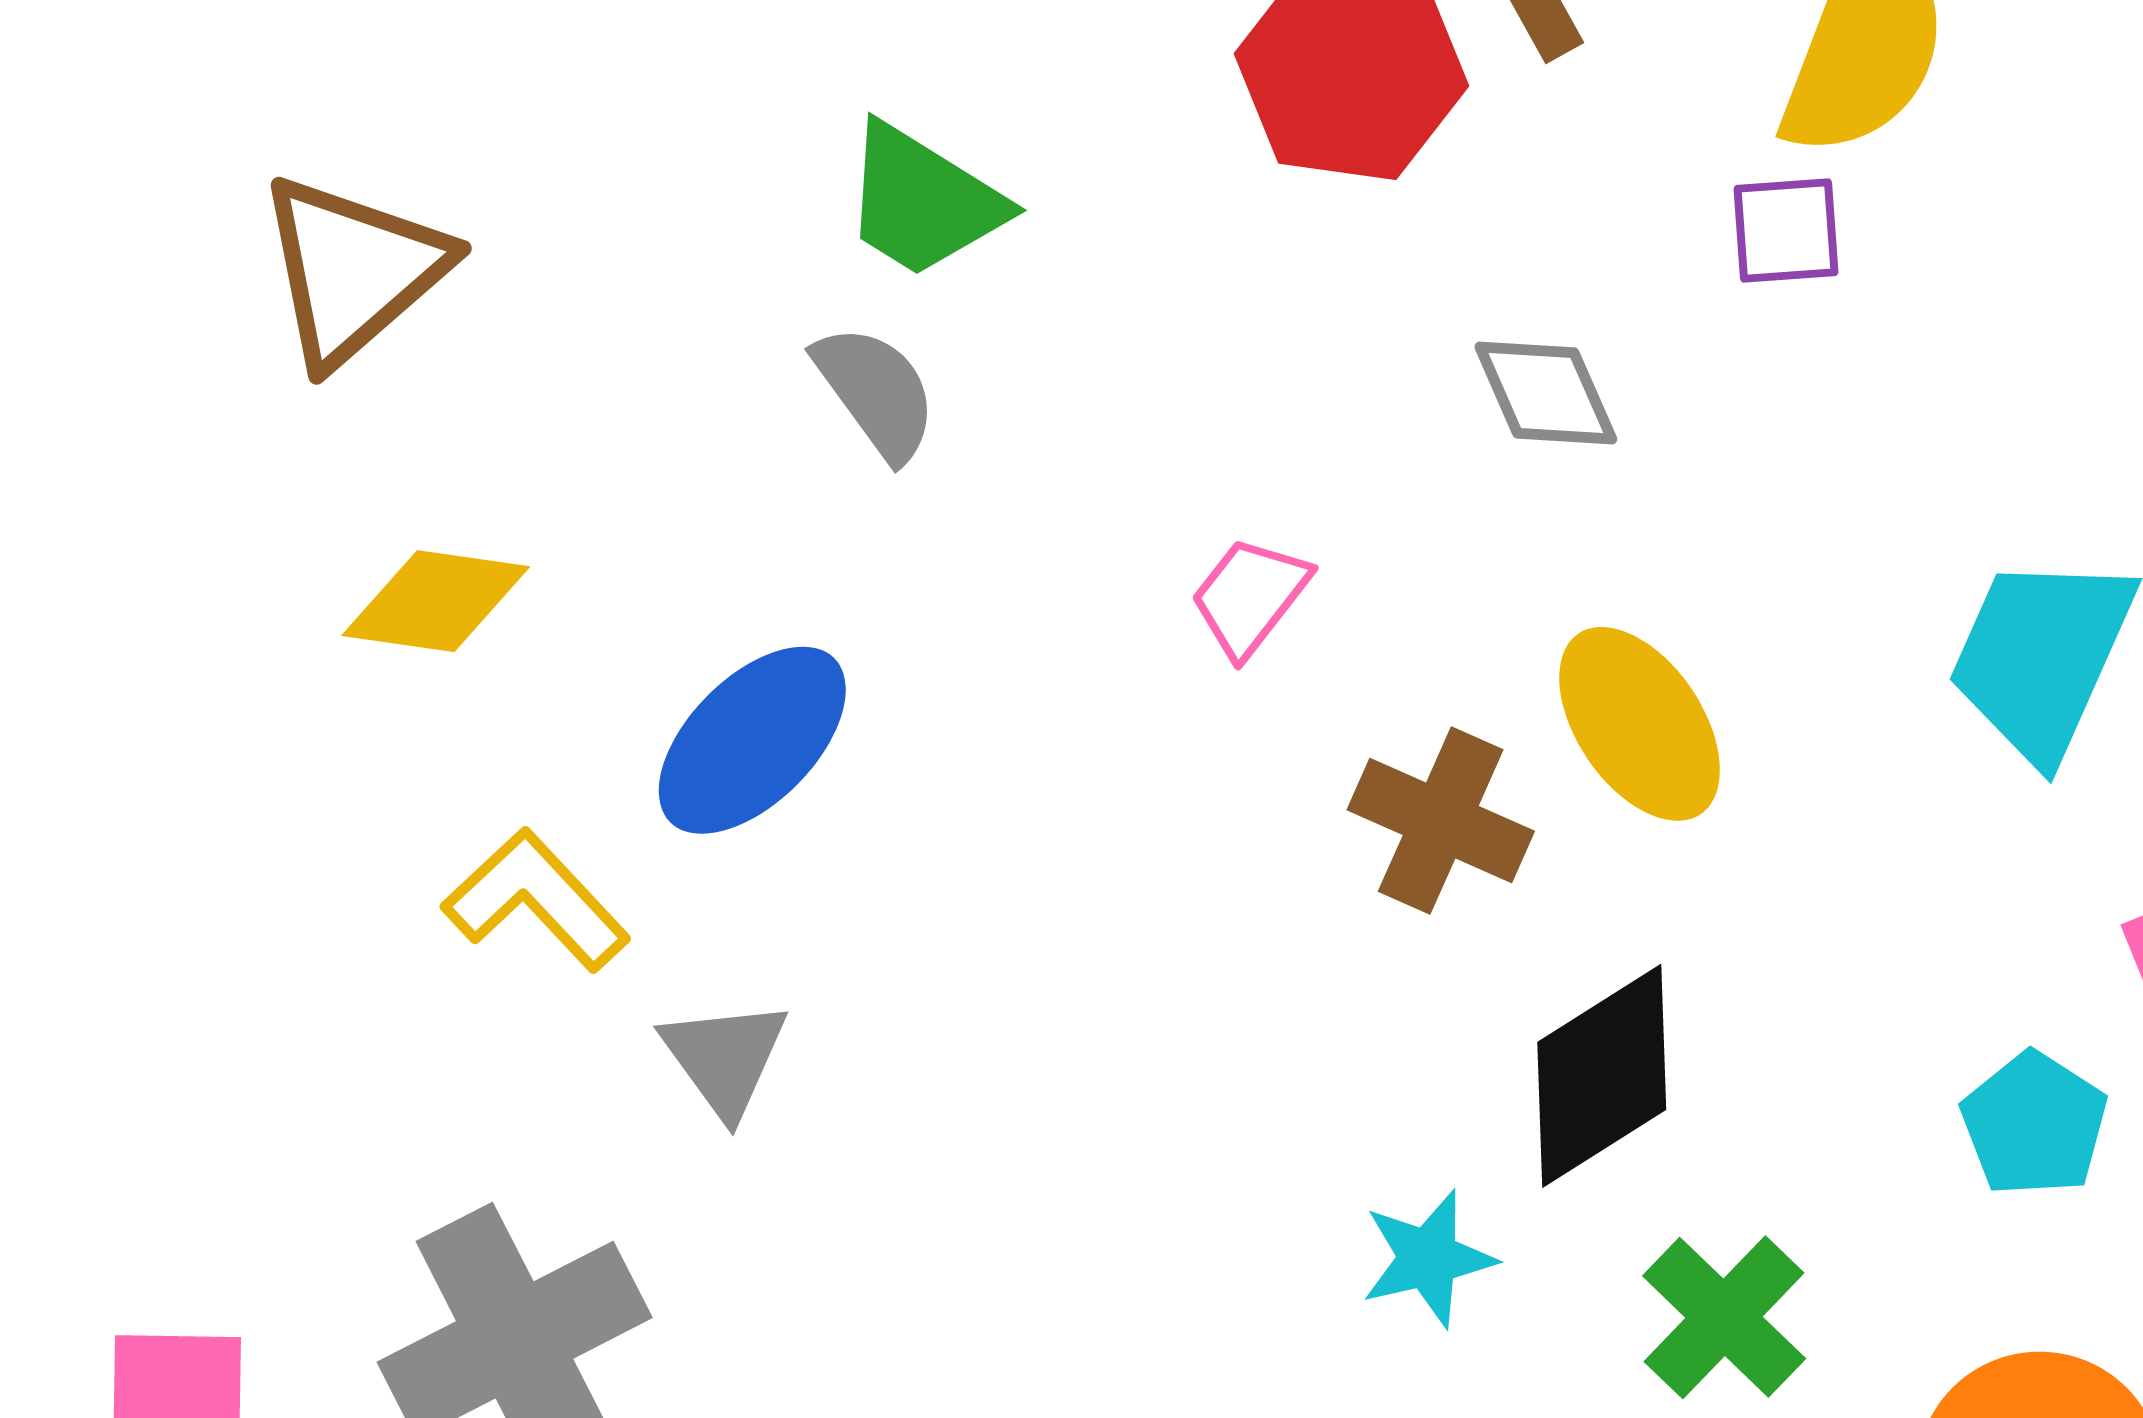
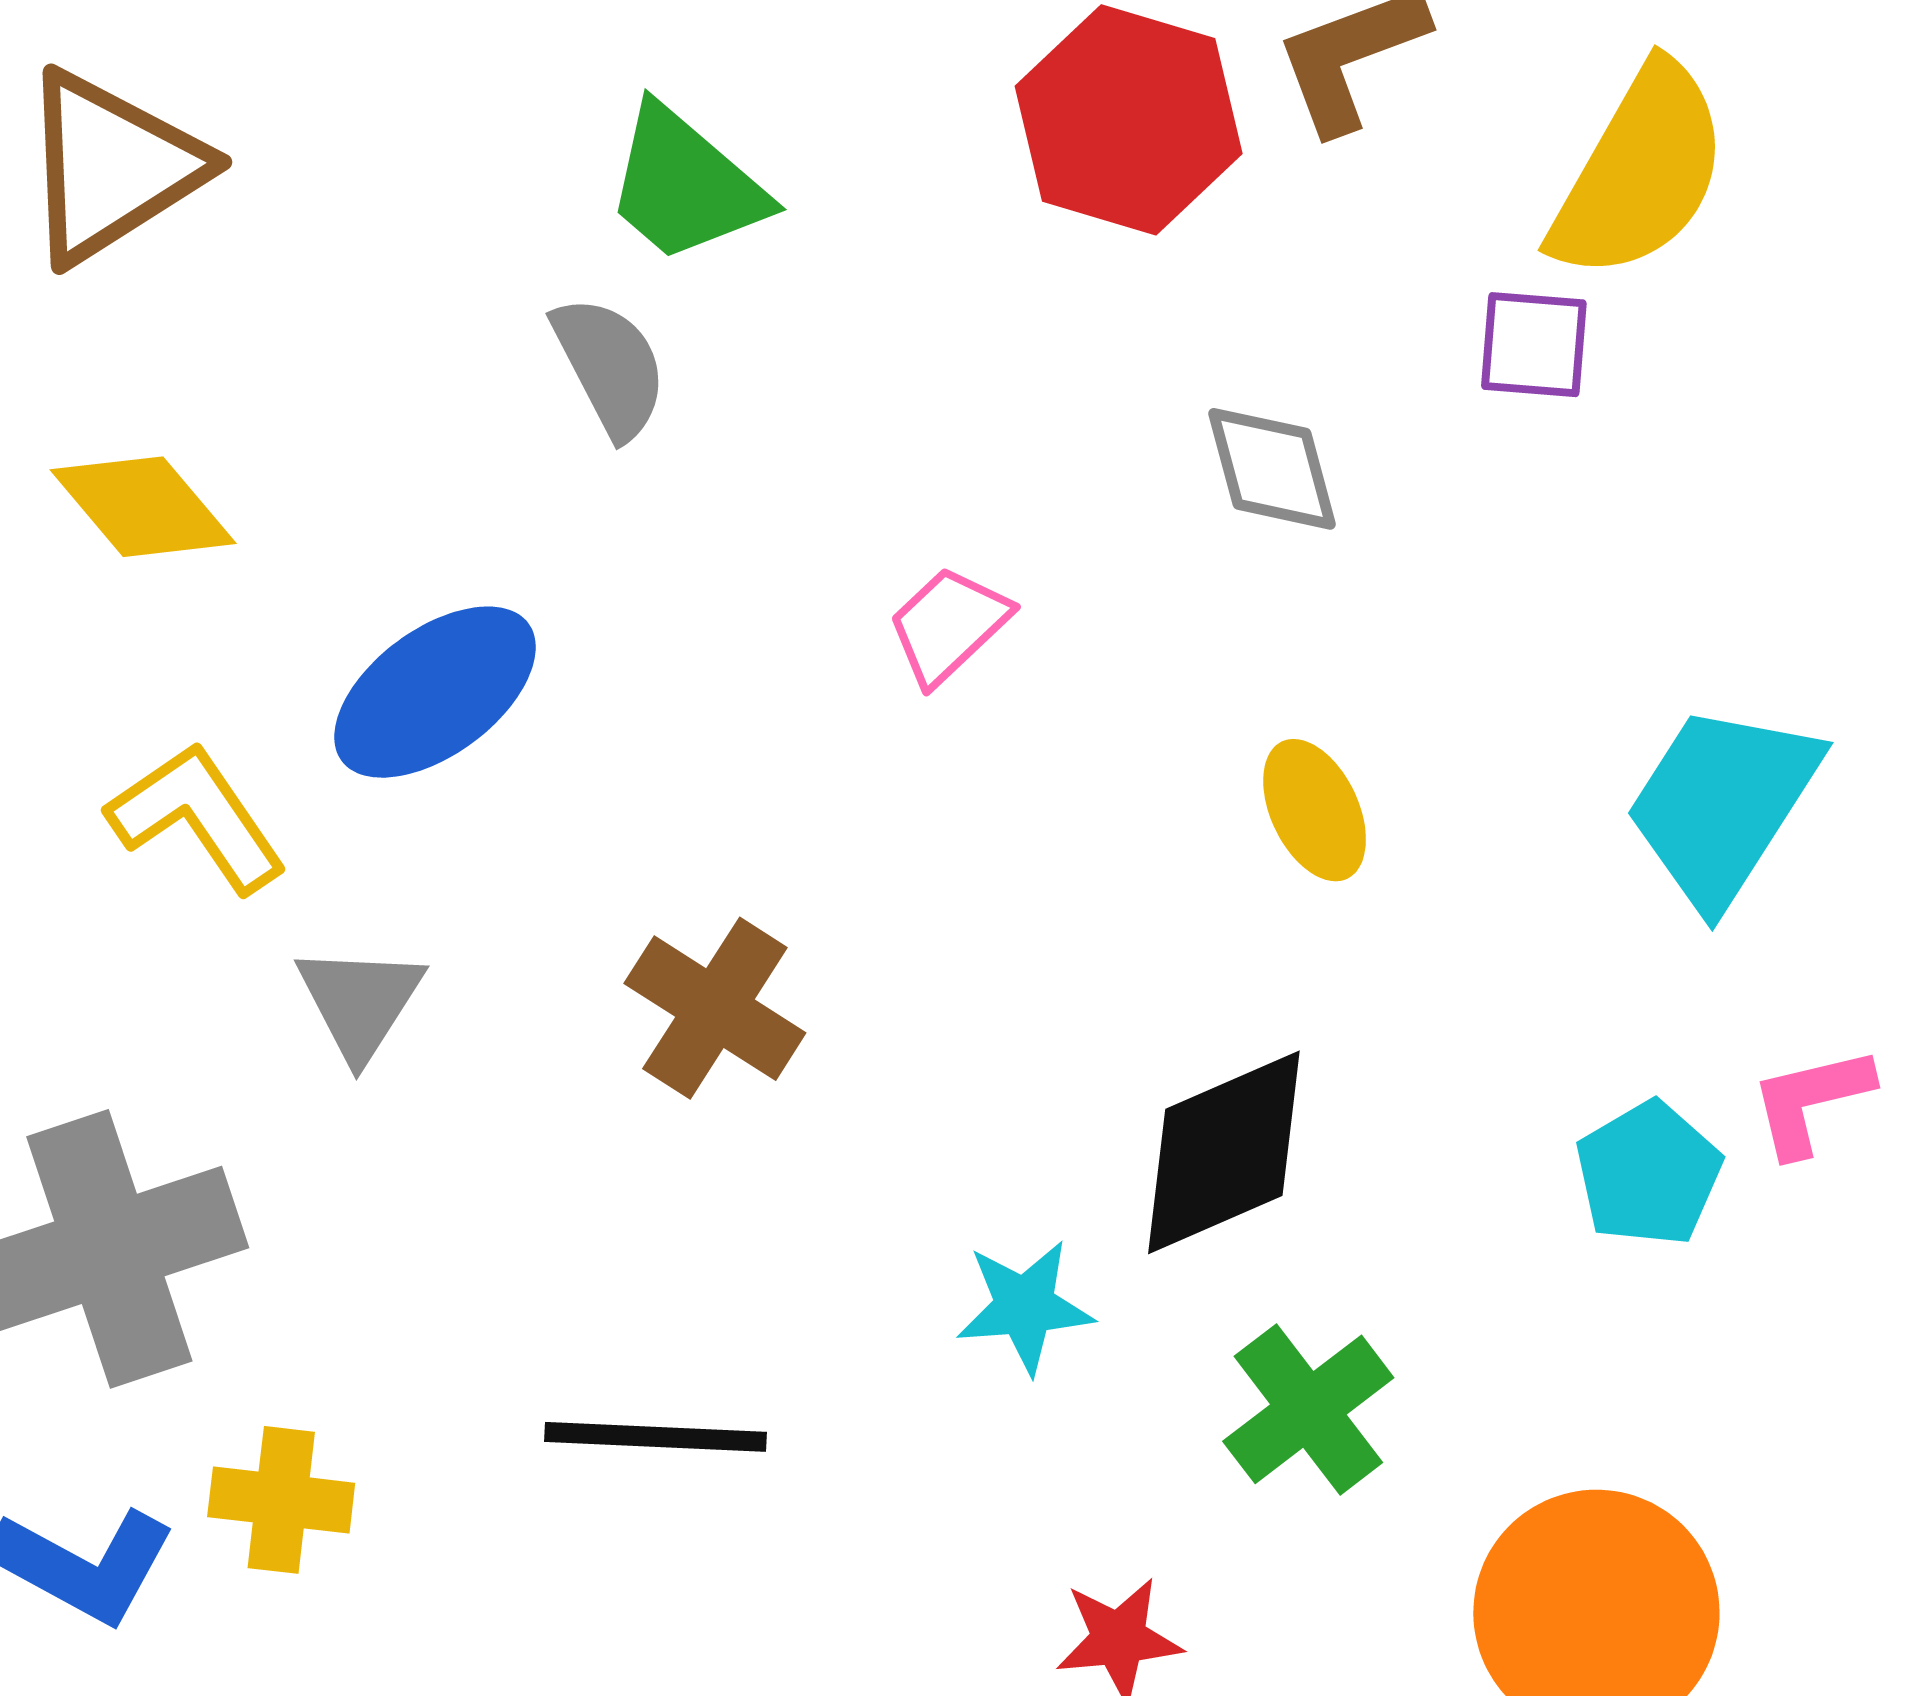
yellow diamond: (436, 601) -> (143, 507), turned 33
yellow ellipse: (1640, 724) -> (1315, 810), size x0.7
brown cross: (1441, 821) -> (715, 1008), moved
cyan pentagon: (2034, 1124) -> (1648, 1174), moved

